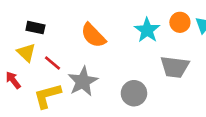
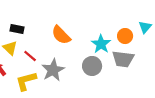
orange circle: (180, 22) -> (125, 36), moved
cyan star: (147, 30) -> (101, 44), moved
gray circle: (134, 93) -> (92, 66), moved

